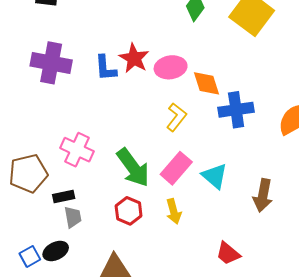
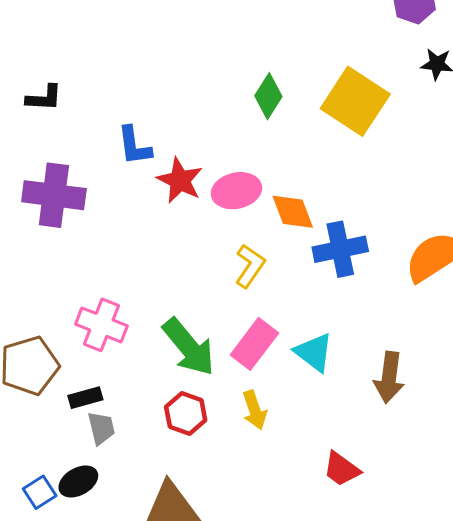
blue L-shape: (105, 68) -> (134, 146), moved

